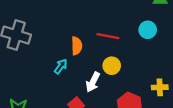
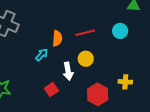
red line: (108, 36) -> (85, 33), turned -30
white arrow: (93, 82) -> (68, 71), turned -42

